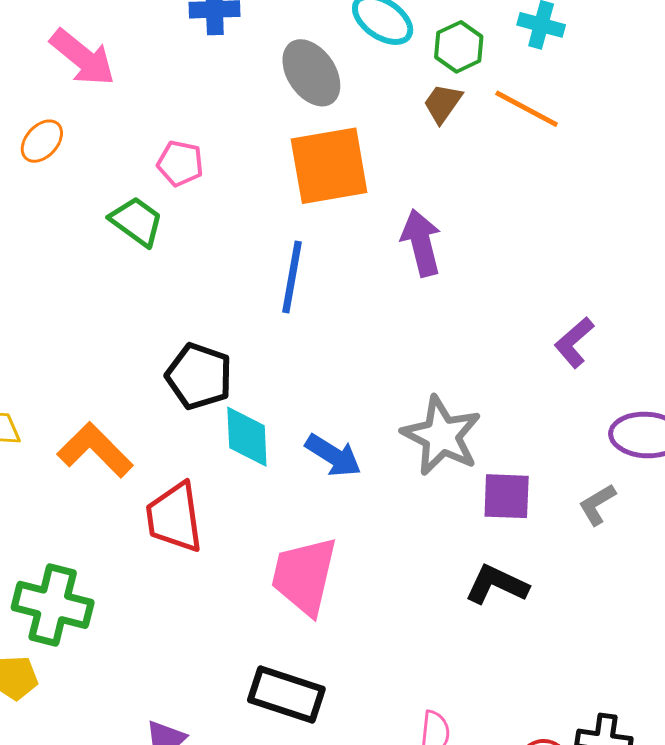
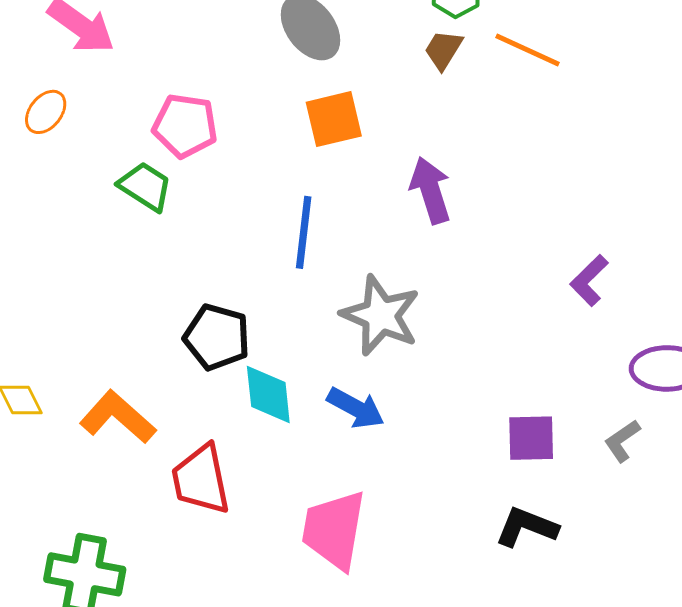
pink pentagon: (180, 163) -> (185, 126), size x1.4
orange square: (329, 166) -> (334, 119), size x0.7
gray star: (442, 436) -> (381, 315), moved

